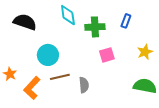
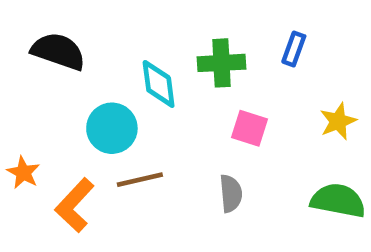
cyan diamond: (68, 15) -> (159, 84), moved
pink square: (107, 55) -> (249, 128), turned 35
gray semicircle: (84, 85) -> (231, 194), moved

